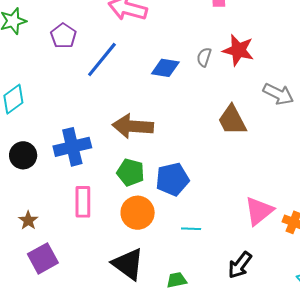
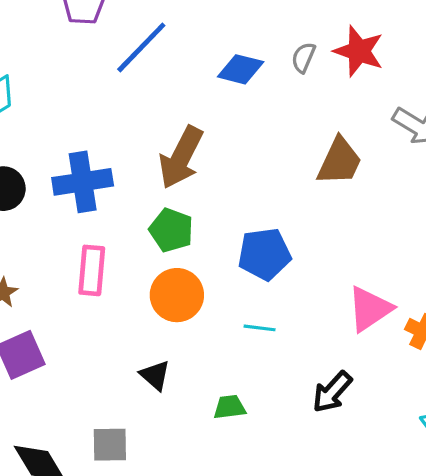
brown trapezoid: (232, 120) -> (339, 161), turned -132
brown arrow: (133, 126) -> (181, 157), turned -72
blue pentagon: (172, 179) -> (264, 254), moved
black triangle: (128, 264) -> (155, 375), size x0.6

